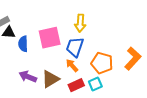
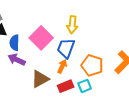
pink square: (50, 38) -> (41, 38), turned -35
orange arrow: (72, 65) -> (62, 66), turned 64
purple arrow: (28, 77) -> (17, 60), moved

